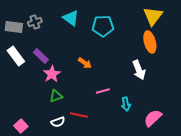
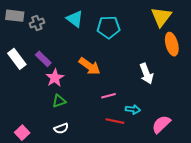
gray rectangle: (14, 27) -> (15, 16), moved
orange ellipse: (150, 42) -> (172, 44), moved
orange arrow: (85, 63) -> (90, 66), size x1.5
cyan arrow: (126, 104) -> (133, 109), turned -72
red line: (79, 115) -> (115, 121), moved

